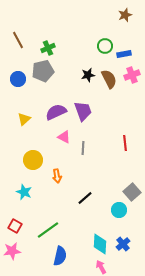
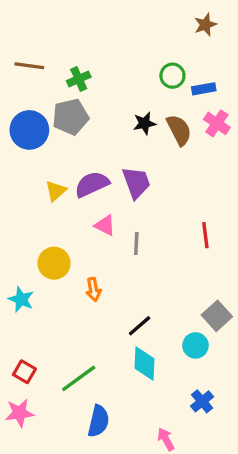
brown line: (18, 40) -> (29, 66), turned -54
pink cross: (132, 75) -> (217, 123), turned -35
blue circle: (18, 79) -> (29, 130), size x1.5
yellow triangle: (24, 119) -> (56, 191), moved
cyan star: (24, 192) -> (21, 299), moved
cyan diamond: (100, 244) -> (144, 364), moved

